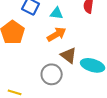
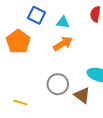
brown triangle: (69, 55) -> (82, 95), moved

